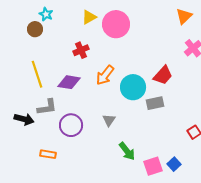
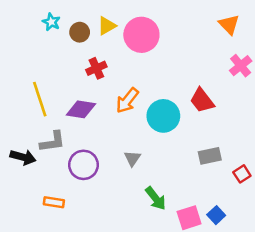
orange triangle: (184, 16) -> (229, 24), turned -30
brown circle: (35, 29) -> (80, 32), moved
red trapezoid: (163, 75) -> (202, 100), turned 100
gray rectangle: (155, 103) -> (210, 156), moved

